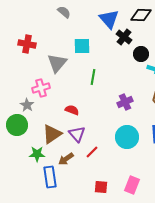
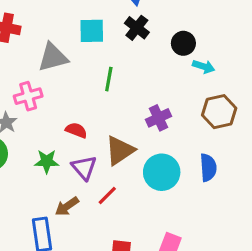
black cross: (124, 37) -> (137, 28), moved
gray triangle: (57, 63) -> (53, 57), turned 35
brown triangle: (52, 134) -> (120, 150), moved
green star: (37, 154) -> (47, 161), moved

